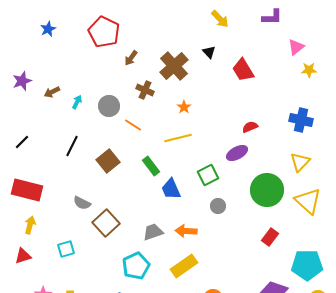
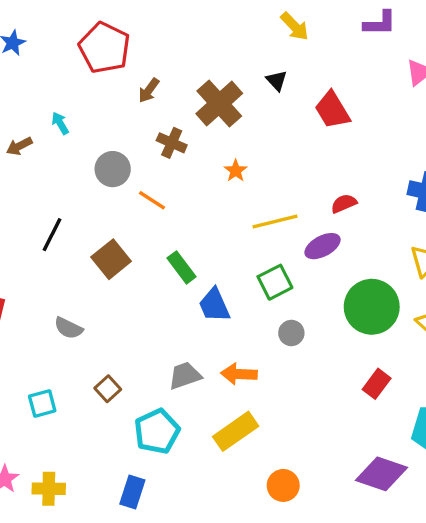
cyan arrow: (77, 102) -> (60, 123), moved, turned -56
yellow line: (178, 138) -> (275, 222), moved
brown square: (106, 223) -> (108, 389), moved, size x0.6

